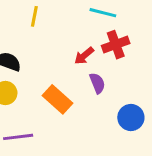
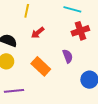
red arrow: (84, 56) -> (38, 33), moved

